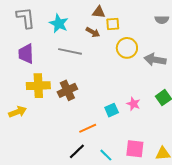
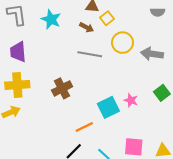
yellow square: (113, 24) -> (107, 18), turned -32
gray line: (70, 51) -> (90, 54), moved
yellow cross: (38, 86) -> (17, 85), moved
cyan square: (112, 110) -> (108, 107), size x1.5

